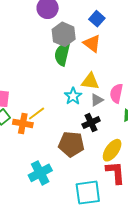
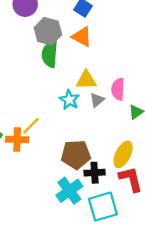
black cross: (91, 123) -> (95, 173), moved, turned 30
cyan cross: (40, 173) -> (69, 191), moved

